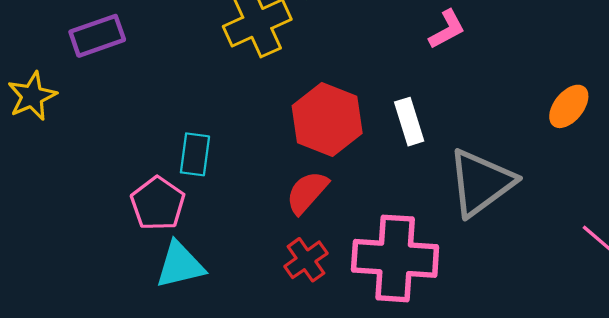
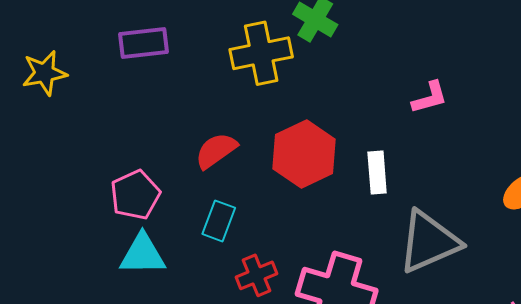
purple rectangle: (97, 36) -> (143, 43), moved
cyan rectangle: (195, 154) -> (219, 221), moved
red semicircle: (307, 192) -> (216, 151), moved

